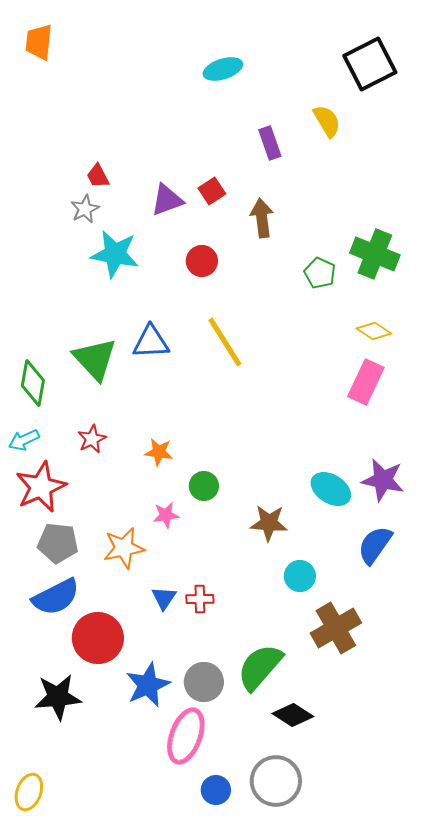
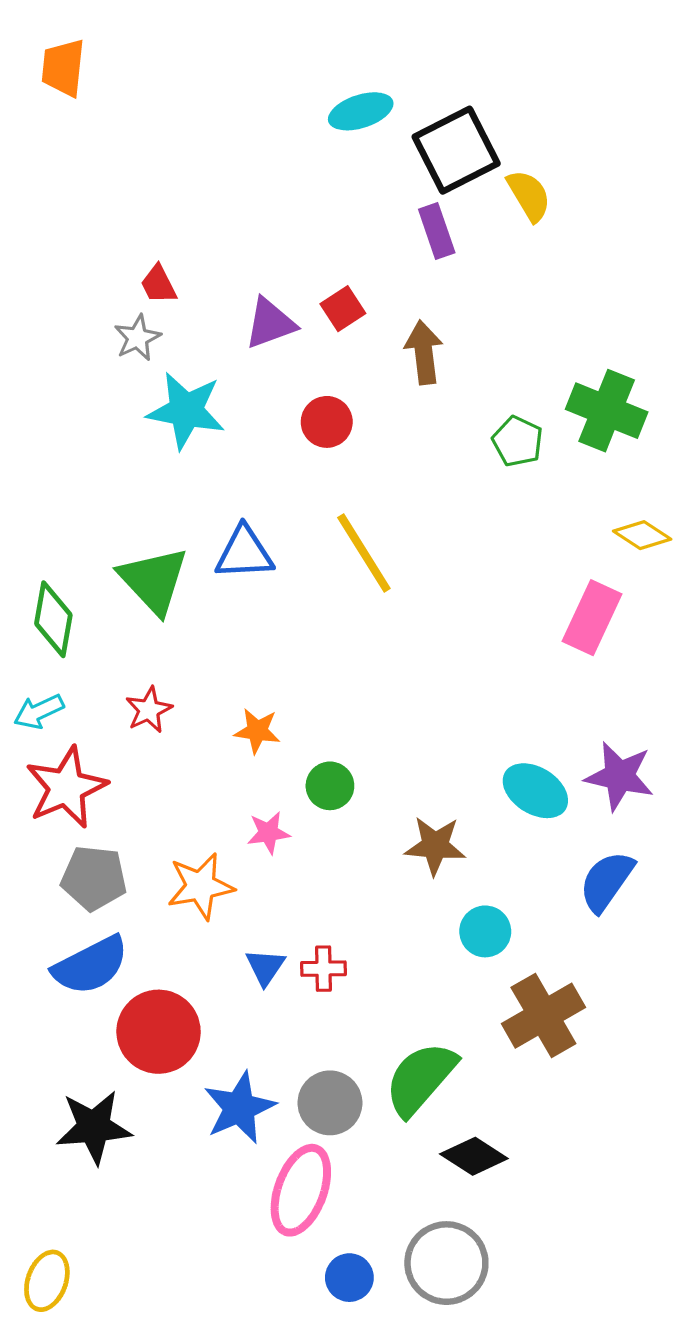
black square: (370, 64) -> (456, 150), moved
yellow diamond: (374, 331) -> (642, 535), moved

